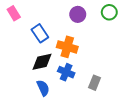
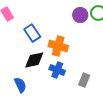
purple circle: (78, 14) -> (80, 15), moved
blue semicircle: (43, 88) -> (20, 85), moved

